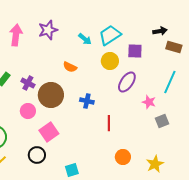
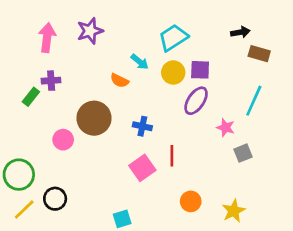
cyan arrow: (85, 39) -> (140, 62), moved
purple square: (135, 51) -> (200, 70), moved
purple cross: (28, 83) -> (51, 81), moved, turned -32
pink square: (49, 132) -> (142, 168), moved
black circle: (37, 155) -> (55, 199), moved

